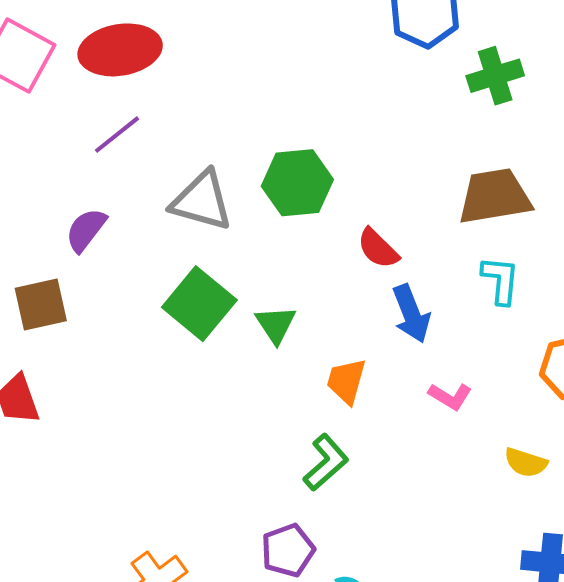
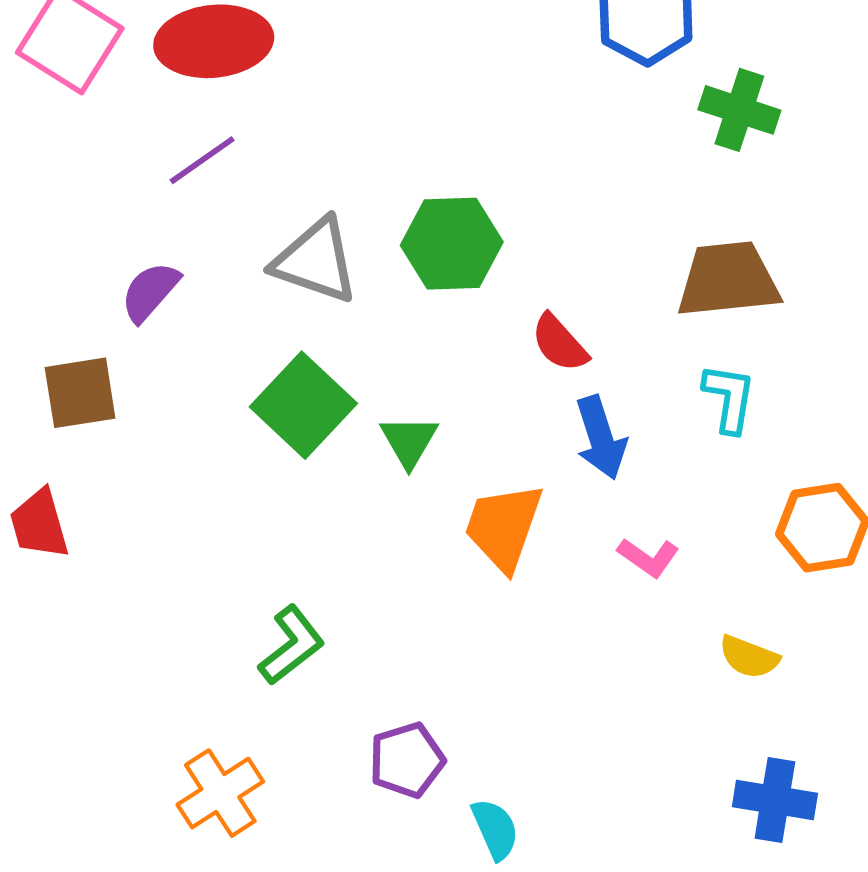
green cross: (495, 76) -> (739, 110), turned 32
orange trapezoid: (346, 381) -> (503, 527), size x1.4
green L-shape: (326, 462) -> (292, 645), moved

